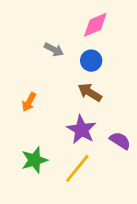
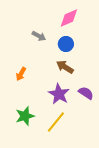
purple semicircle: (120, 141) -> (86, 93), moved

